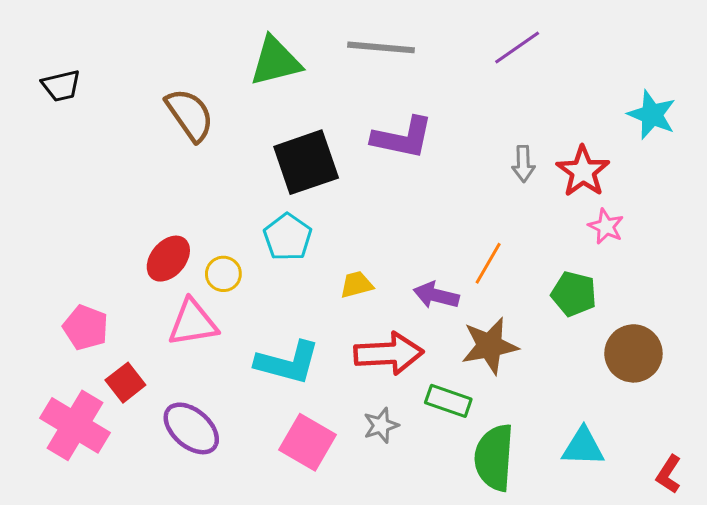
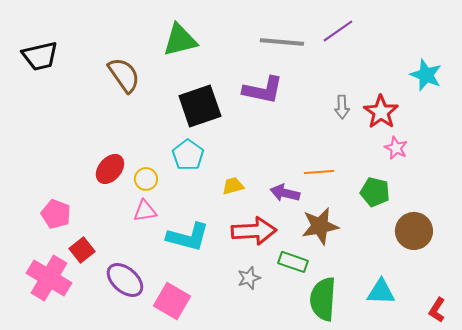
gray line: (381, 47) -> (282, 42), moved
black trapezoid: (61, 86) -> (40, 56), size x1.4
orange line: (488, 263) -> (319, 172), turned 56
pink triangle: (193, 323) -> (145, 211), moved, size x0.7
pink square: (308, 442) -> (172, 301), moved

